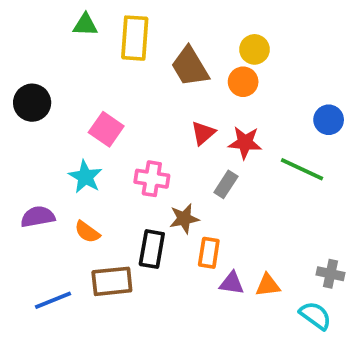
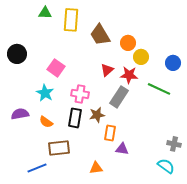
yellow circle: (254, 49) -> (141, 57), moved
gray rectangle: (226, 184) -> (119, 97), size x1.5
black rectangle: (152, 249) -> (75, 118), moved
orange triangle: (268, 285) -> (96, 168), moved
blue line: (53, 300) -> (37, 168), moved

